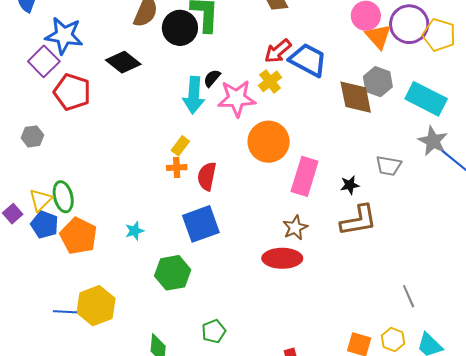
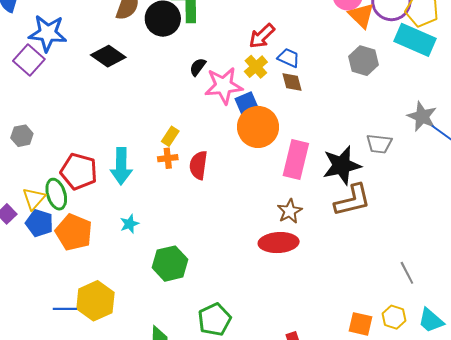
blue trapezoid: (308, 60) -> (289, 58), moved, size x0.6
red pentagon: (72, 92) -> (79, 171), moved
cyan arrow: (194, 95) -> (121, 166), moved
brown diamond: (356, 97) -> (292, 82), moved, size x0.6
cyan rectangle: (426, 99) -> (415, 40), moved
black star: (350, 185) -> (342, 165), size x2.0
blue square: (201, 224) -> (247, 103), moved, size x0.6
green pentagon: (214, 331) -> (214, 320), size x1.4

